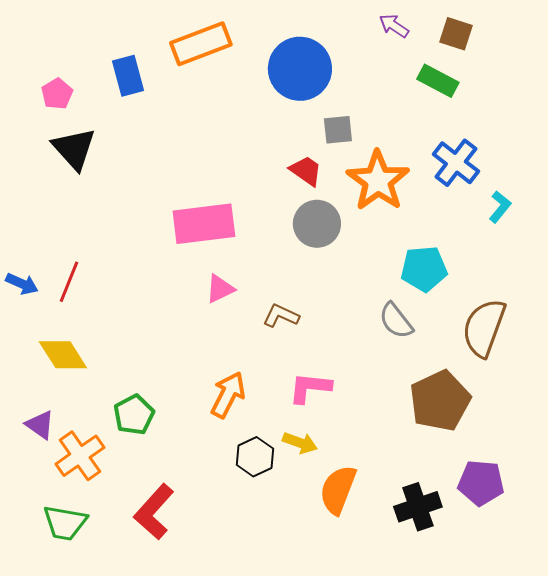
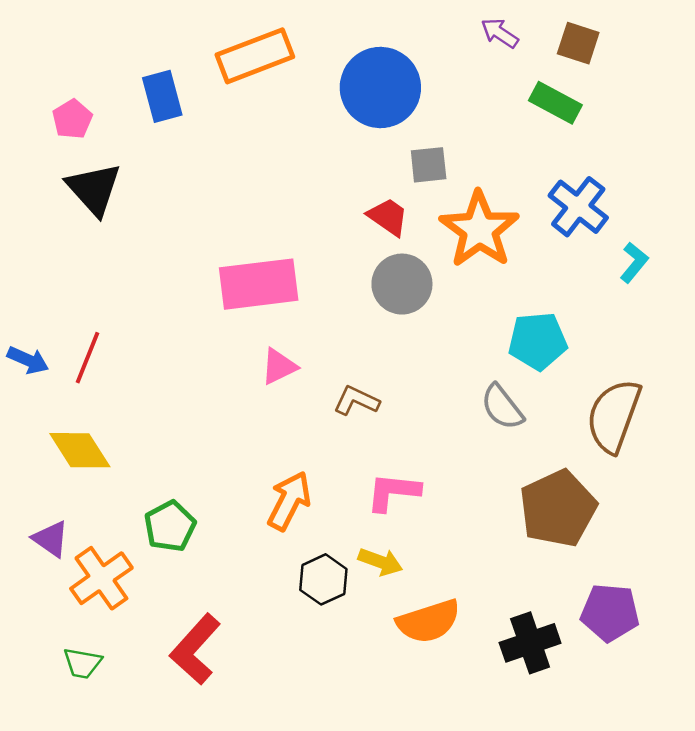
orange semicircle: (338, 490) -> (429, 621), turned -129
green trapezoid: (65, 523) -> (82, 663), size x0.7

